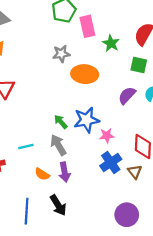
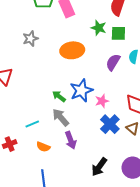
green star: (111, 43) -> (99, 28), moved
gray star: (61, 54) -> (30, 39), moved
orange semicircle: (42, 174) -> (43, 147), moved
black arrow: (58, 205) -> (99, 167), moved, turned 78

